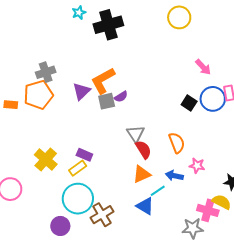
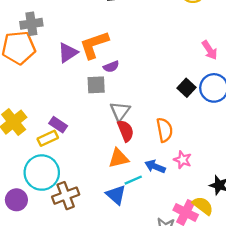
gray square: (107, 101) -> (96, 85), moved

